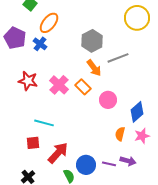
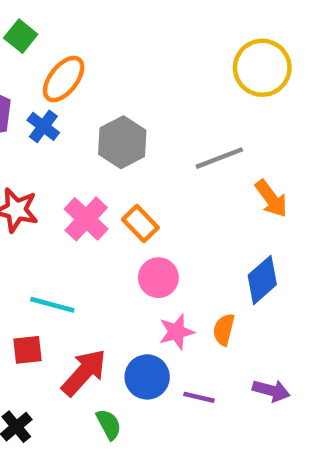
gray hexagon: (92, 41) -> (122, 142), moved
orange arrow: (94, 68) -> (271, 199), moved
pink circle: (108, 100) -> (158, 278), moved
pink star: (142, 136) -> (176, 332), moved
purple arrow: (128, 161) -> (271, 391), moved
blue circle: (86, 165) -> (147, 377), moved

